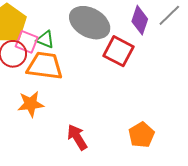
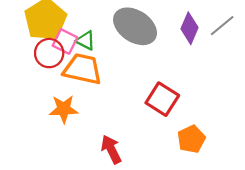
red square: (119, 51) -> (162, 99), moved
orange pentagon: (141, 135) -> (191, 139), moved

